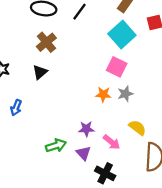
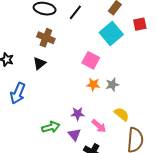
brown cross: (46, 42) -> (46, 38), turned -30
pink square: (117, 67) -> (91, 60), moved
blue arrow: (16, 108) -> (18, 93), size x1.5

